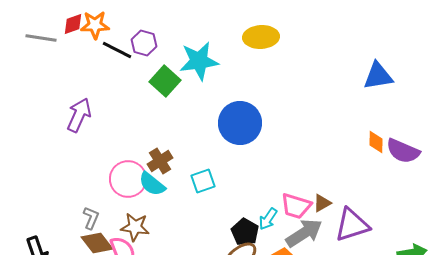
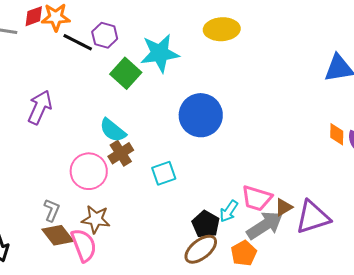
cyan semicircle: (152, 184) -> (113, 130), moved
brown triangle: (322, 203) -> (284, 207), moved

